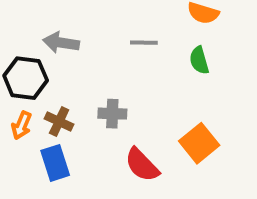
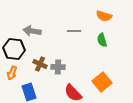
brown cross: (59, 121) -> (40, 64), moved

